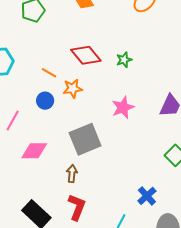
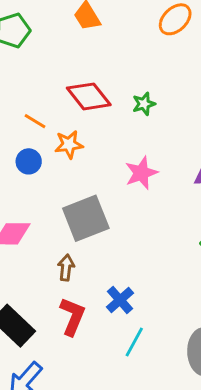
blue cross: (147, 196) -> (120, 300), moved

